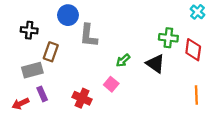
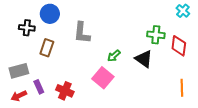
blue circle: (68, 15) -> (50, 14), moved
gray rectangle: (32, 70) -> (19, 71), moved
pink square: (111, 84) -> (103, 78), size x1.5
red cross: (82, 98) -> (65, 91), moved

